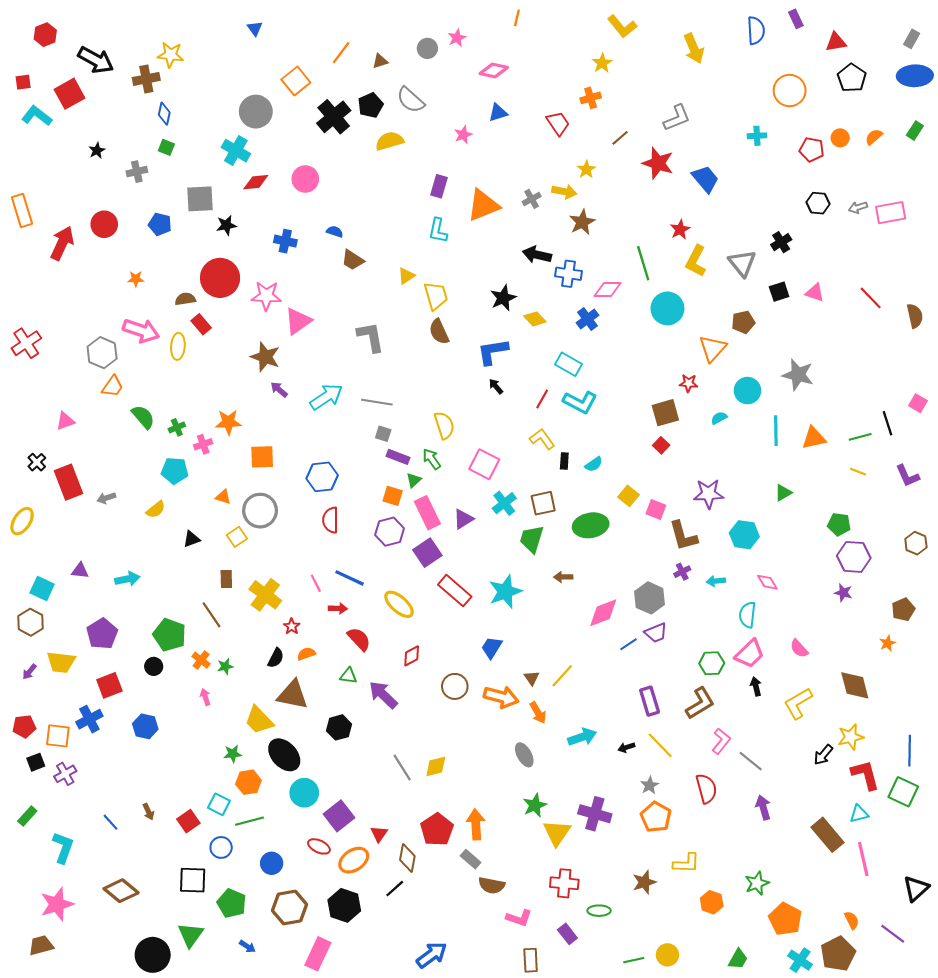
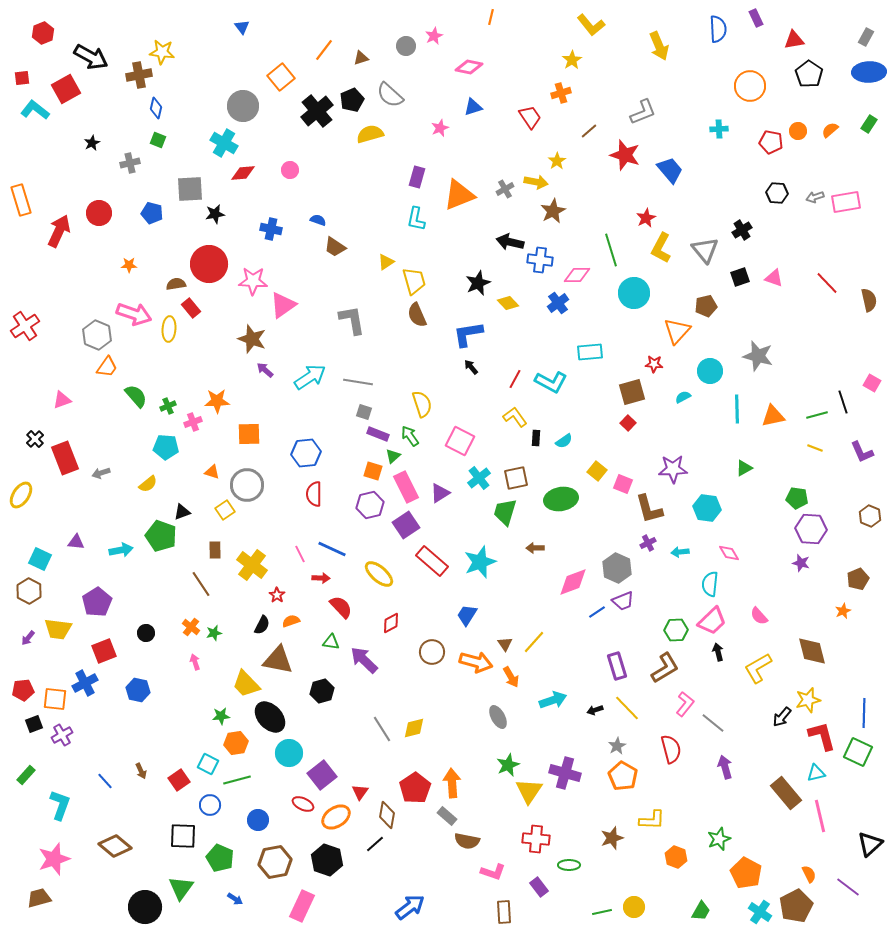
pink circle: (305, 179) -> (290, 170), size x0.7
cyan rectangle: (568, 364) -> (590, 352), moved, turned -35
green pentagon: (169, 635) -> (161, 536), moved

